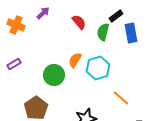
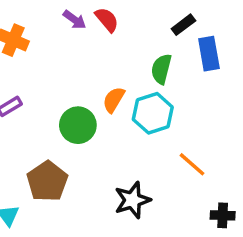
purple arrow: (43, 13) -> (74, 20), moved, turned 80
red semicircle: (79, 22) -> (107, 20), moved
green semicircle: (103, 32) -> (161, 69), moved

